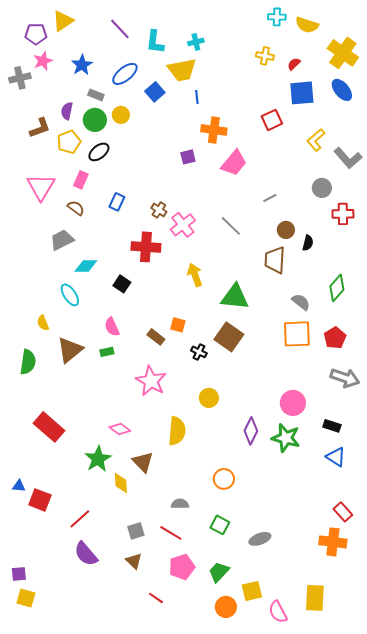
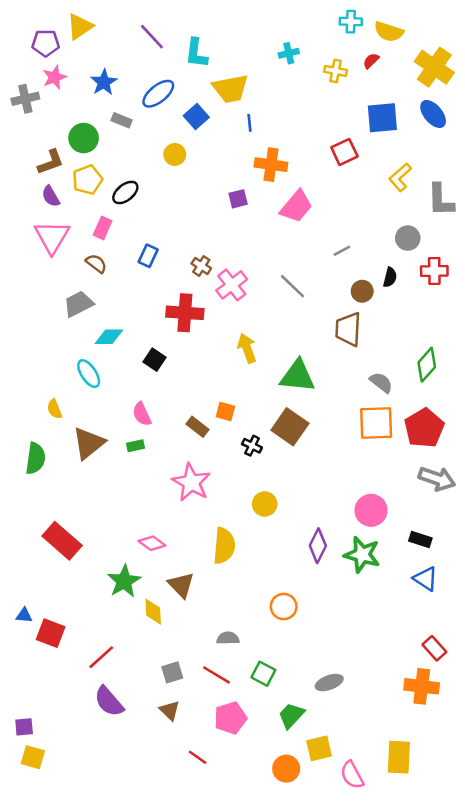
cyan cross: (196, 42) -> (289, 53), moved
red semicircle: (294, 64) -> (371, 61), moved
purple semicircle: (67, 111) -> (51, 196), moved, turned -42
yellow circle: (121, 115) -> (175, 154), moved
green circle: (95, 120) -> (84, 138), moved
gray L-shape: (348, 158) -> (441, 200), turned 40
black semicircle: (308, 243) -> (390, 277), moved
red pentagon: (335, 338) -> (424, 428), size x1.4
green square: (220, 525) -> (263, 674), moved
green trapezoid: (219, 572) -> (291, 715), moved

